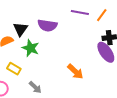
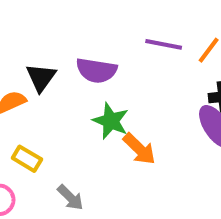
green star: (31, 48) -> (111, 121), moved
orange arrow: (75, 72) -> (139, 149), moved

